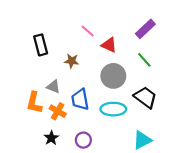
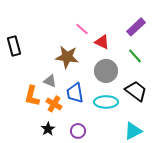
black rectangle: (41, 45) -> (14, 46), moved
brown star: (72, 61) -> (67, 57), size x1.6

